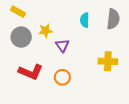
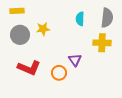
yellow rectangle: (18, 12) -> (17, 11), turned -32
purple triangle: (62, 45) -> (75, 60), moved
yellow cross: (108, 61) -> (102, 43), moved

